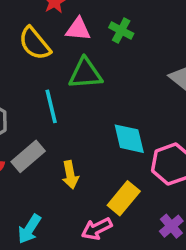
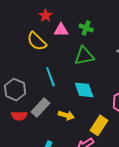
green triangle: (85, 73) -> (84, 56), moved
cyan diamond: (129, 139) -> (84, 90), moved
yellow arrow: (70, 175) -> (66, 115), turned -56

